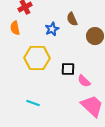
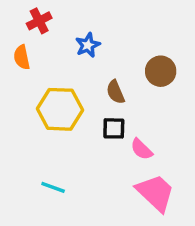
brown semicircle: (72, 19) -> (115, 92), moved
blue star: (52, 29) -> (88, 45), moved

